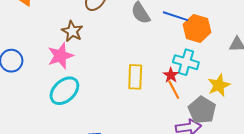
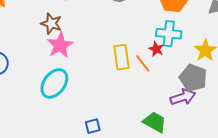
pink star: (60, 56) -> (60, 45), moved
orange line: (174, 90) -> (143, 63), moved

